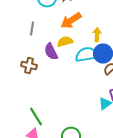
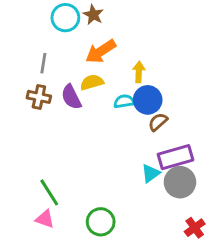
cyan semicircle: (87, 55) -> (124, 101), size x0.6
brown cross: (29, 66) -> (39, 97), moved

